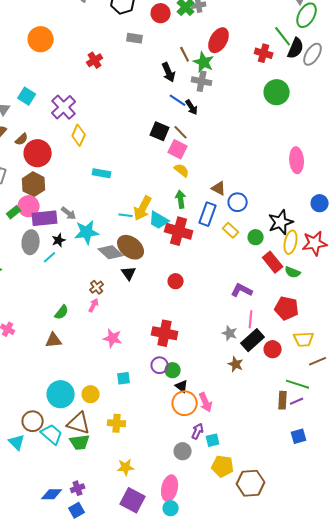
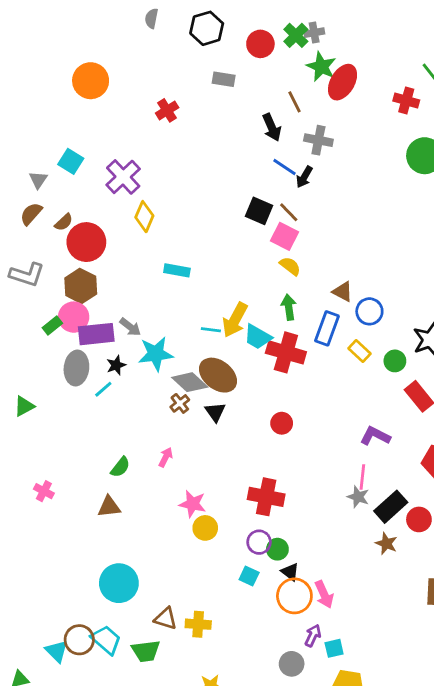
green star: (204, 62) -> (321, 67), moved
black arrow: (192, 107) -> (304, 177), turned 63
brown cross: (97, 287) -> (180, 403), moved
pink line: (251, 319) -> (362, 477), moved
brown star: (236, 364) -> (386, 544), moved
cyan square: (124, 378) -> (249, 576), moved, turned 32
yellow circle: (91, 394) -> (205, 528), moved
brown circle: (33, 421) -> (79, 640), moved
brown triangle: (79, 423) -> (166, 619), moved, size x0.7

